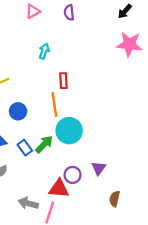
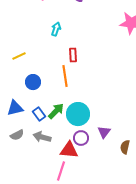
cyan circle: (69, 131) -> (78, 114), moved
brown semicircle: (115, 199) -> (125, 147), moved
gray arrow: (28, 203) -> (42, 137), moved

